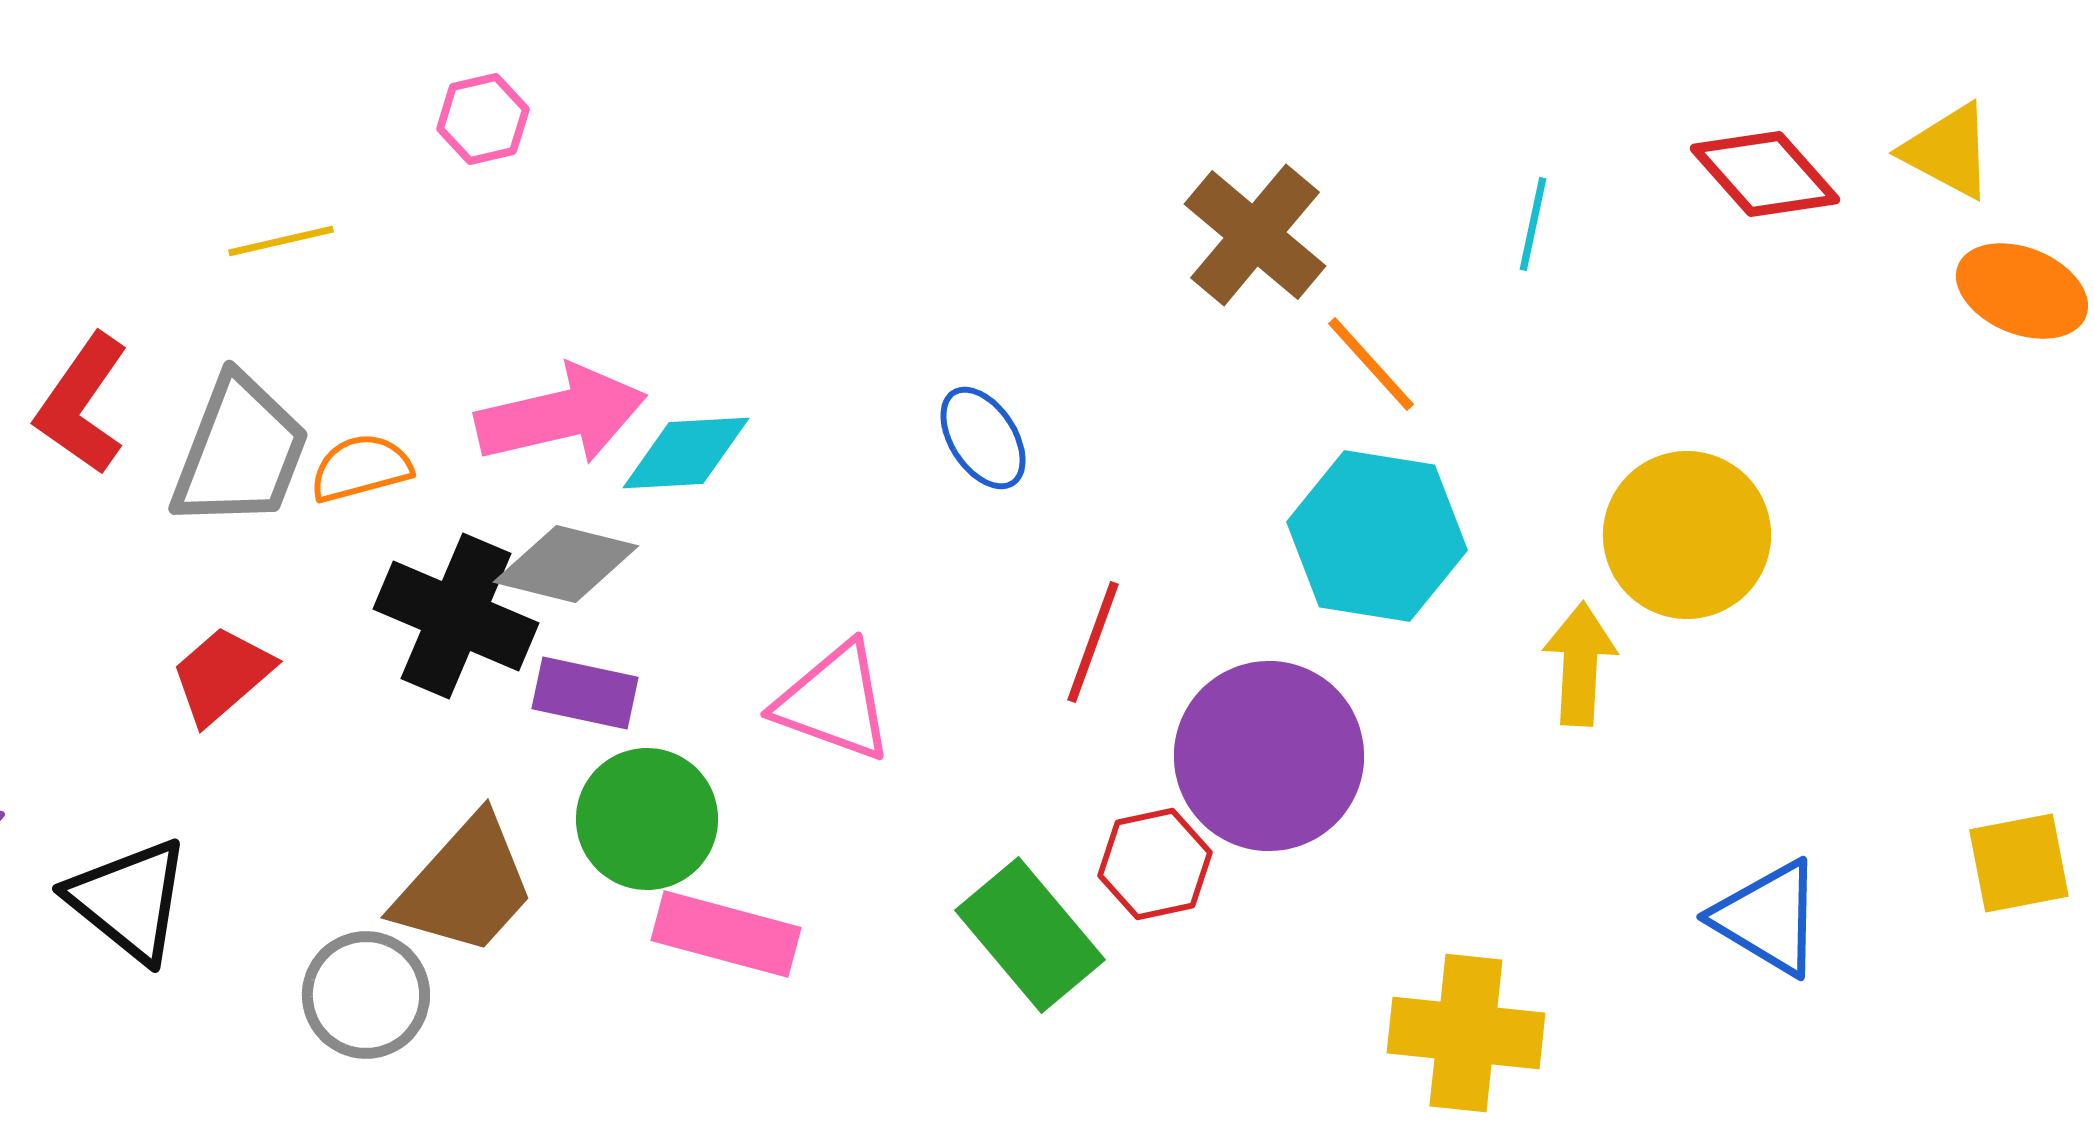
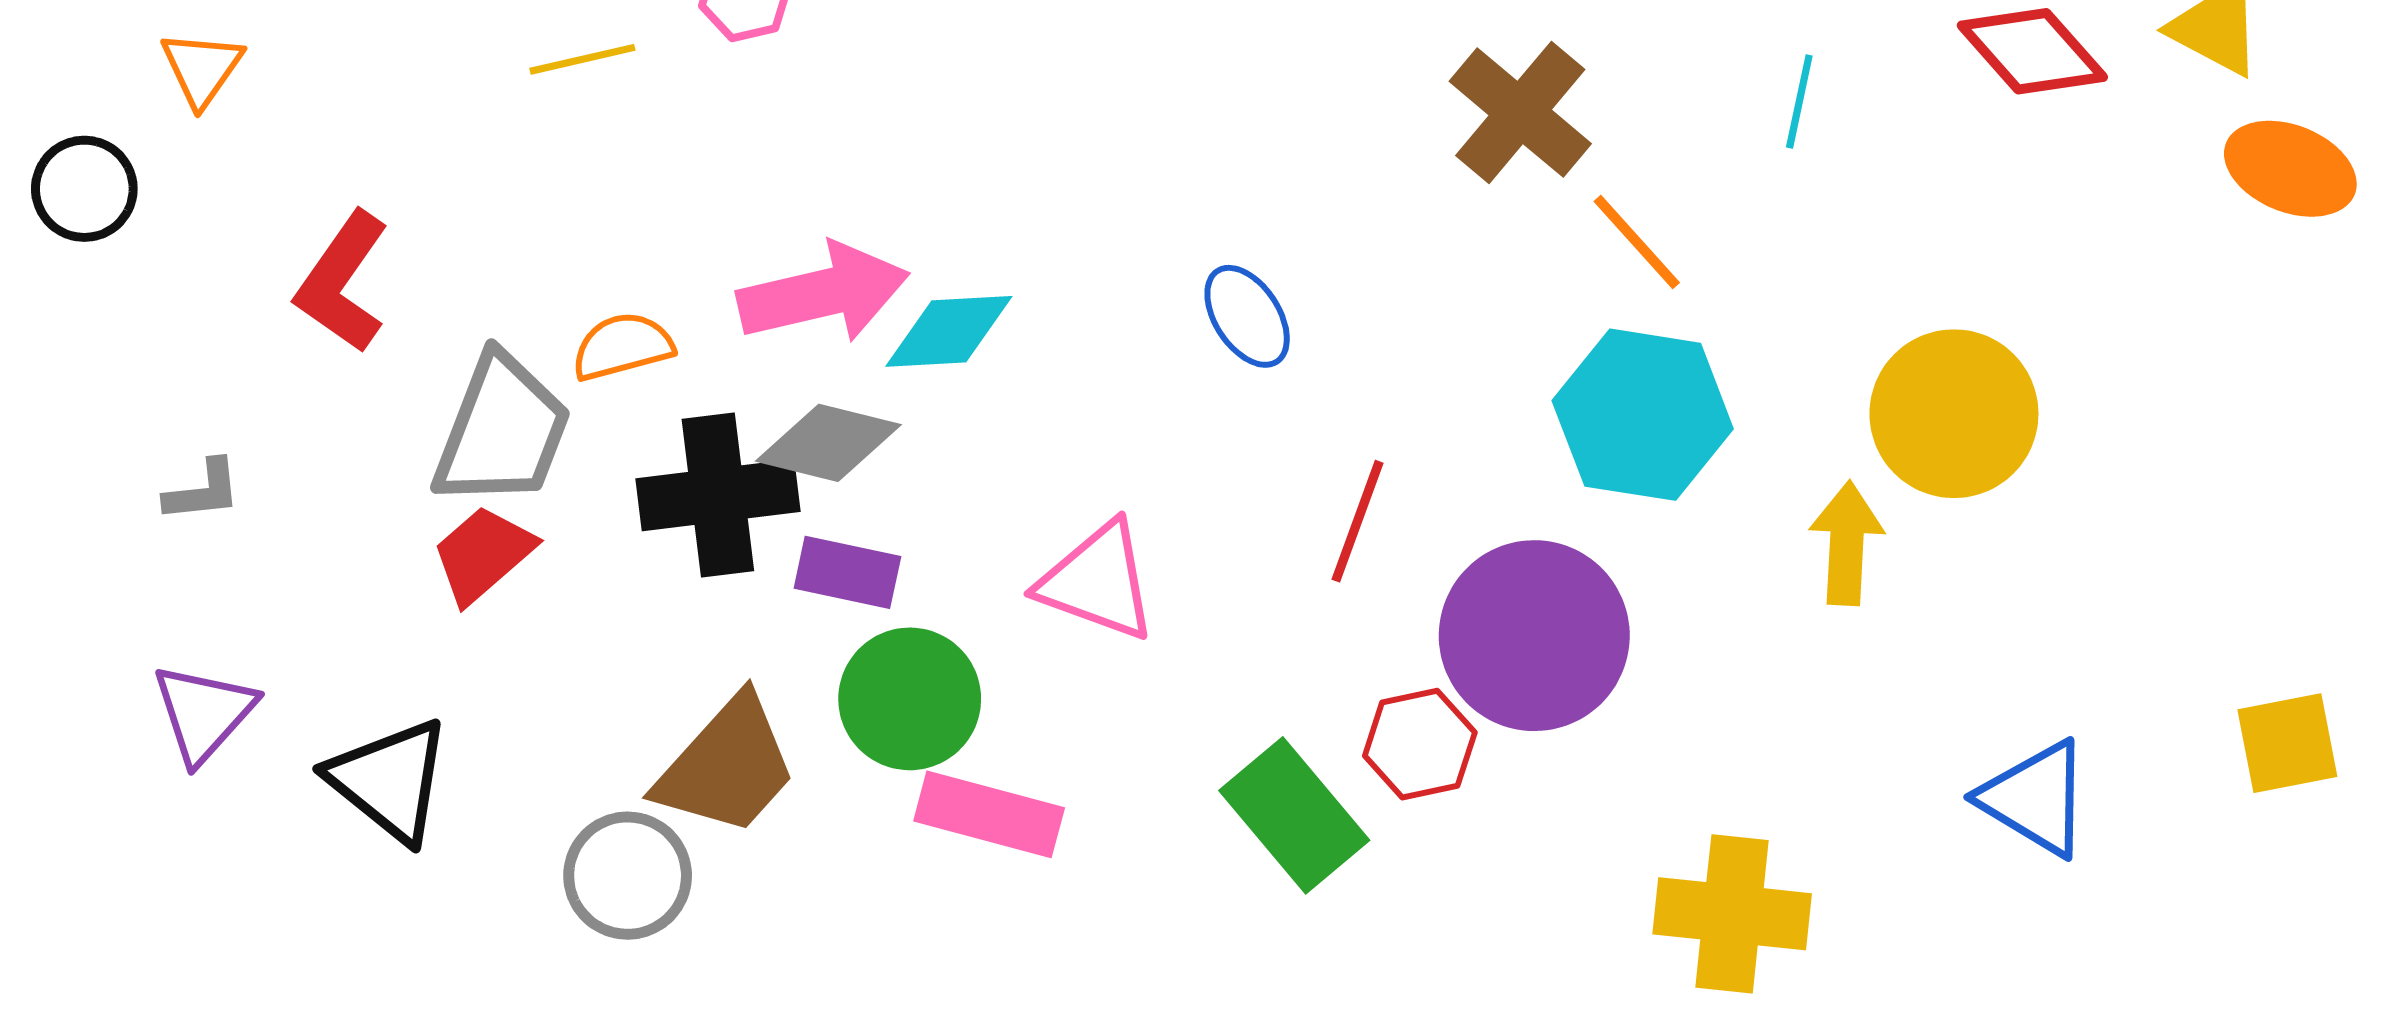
yellow line: (281, 241) -> (582, 59), moved
gray trapezoid: (240, 452) -> (502, 431), moved
black cross: (456, 616) -> (718, 495), turned -30

